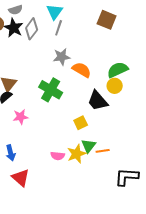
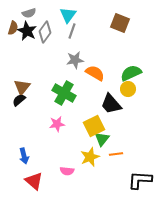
pink star: (21, 117) -> (57, 124), moved
yellow square: (81, 123) -> (94, 126), size x1.5
green triangle: (89, 146) -> (102, 139), moved
pink semicircle: (58, 156) -> (67, 171), moved

